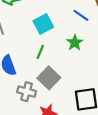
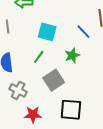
cyan square: (43, 24) -> (47, 32), turned 30
gray square: (49, 78) -> (54, 80), moved

